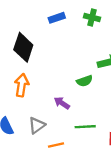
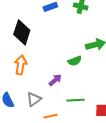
purple arrow: (62, 103) -> (55, 80), turned 104

